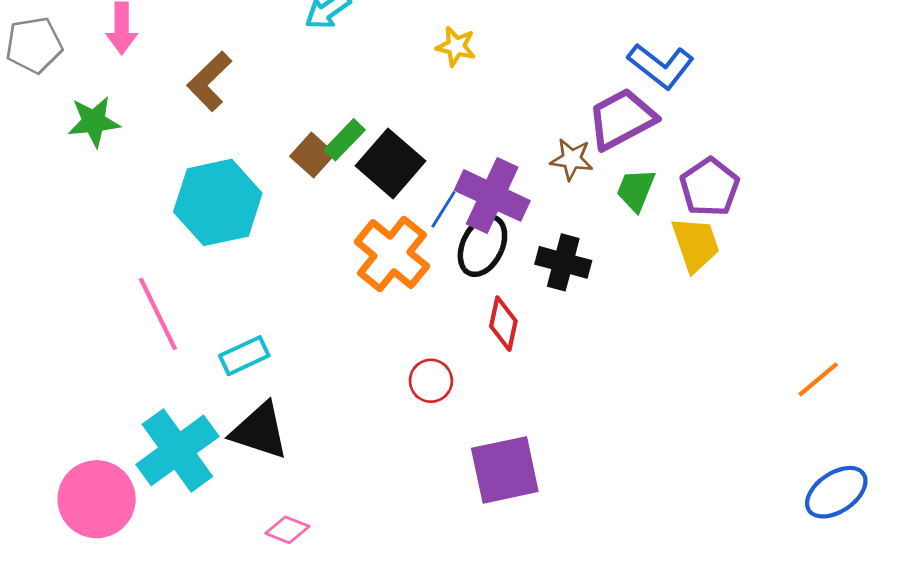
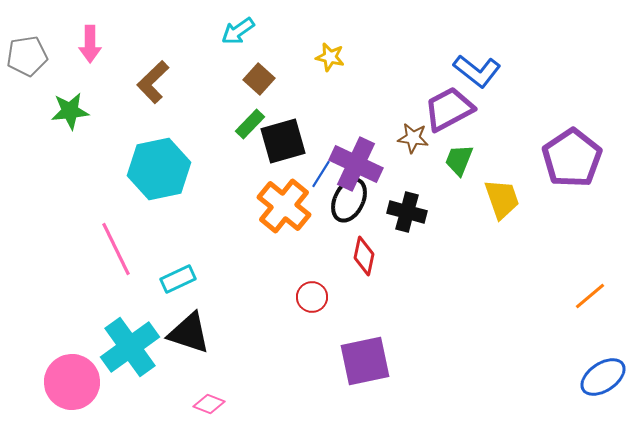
brown square: (313, 155) -> (259, 79), moved
black square: (391, 163) -> (283, 141), turned 33
purple pentagon: (710, 187) -> (572, 158), moved, size x1.4

